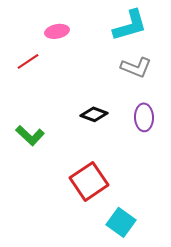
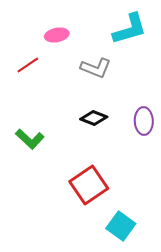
gray L-shape: (136, 67) -> (96, 68), moved

